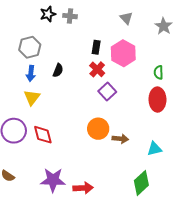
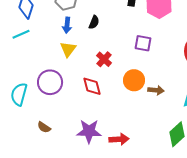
red cross: (97, 69) -> (104, 59), moved
purple square: (107, 91) -> (143, 43), turned -36
red diamond: (43, 135) -> (92, 86), moved

